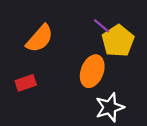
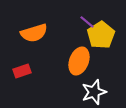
orange semicircle: (40, 38) -> (34, 33), turned 32

